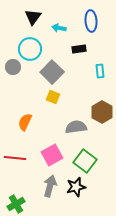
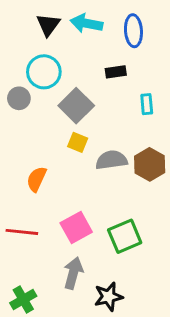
cyan arrow: (59, 28) -> (86, 23), moved, size x1.5
gray semicircle: (76, 127) -> (111, 160), moved
green square: (85, 161) -> (125, 236), turned 30
black star: (76, 187) -> (108, 297), moved

